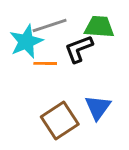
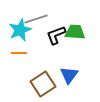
green trapezoid: (99, 27) -> (75, 32), moved
orange line: (45, 63) -> (19, 53), moved

